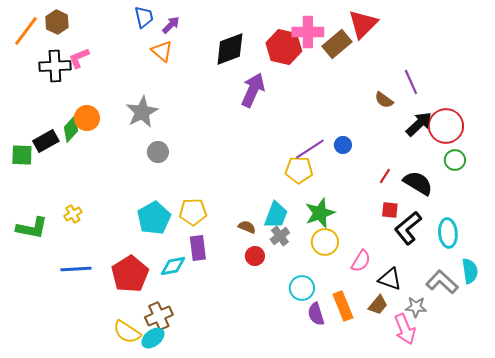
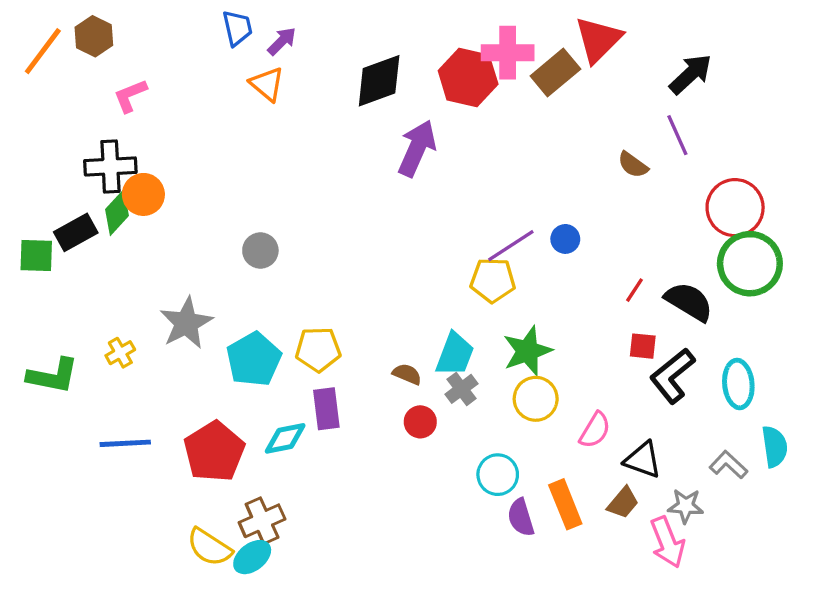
black cross: (55, 66) -> (110, 166), moved
gray star: (142, 112) -> (186, 323), moved
black arrow: (419, 124) -> (691, 74), moved
green circle: (455, 160) -> (750, 264), size x1.8
gray L-shape: (442, 282) -> (728, 465), size x0.7

